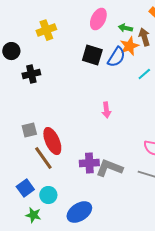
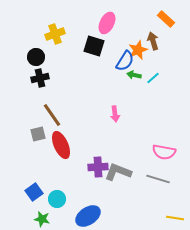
green arrow: (125, 28) -> (134, 75), moved
black circle: (11, 51) -> (36, 57), moved
black square: (92, 55) -> (94, 46), moved
brown line: (43, 158) -> (52, 115), moved

